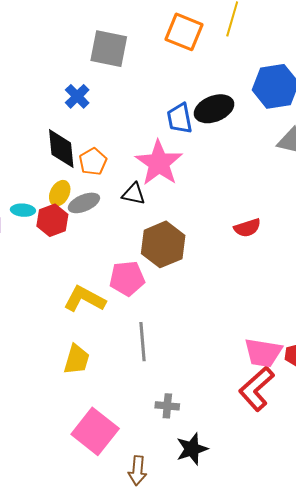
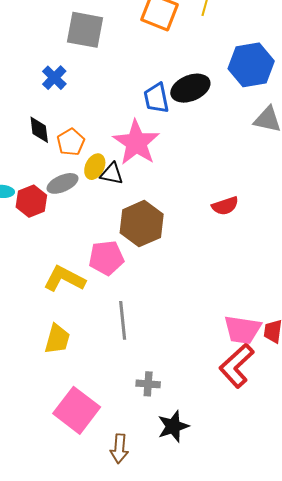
black diamond: (61, 149) -> (39, 130), size x0.7
yellow ellipse: (60, 193) -> (95, 167), moved

